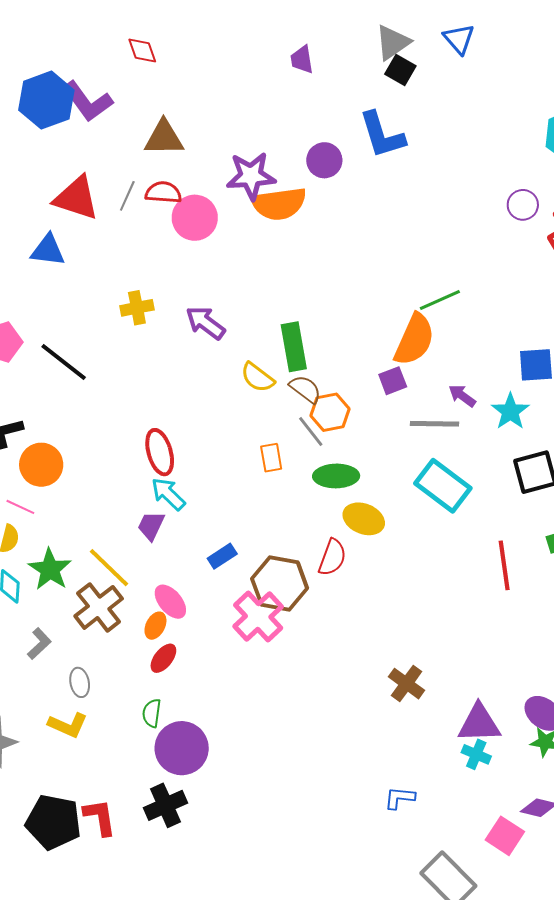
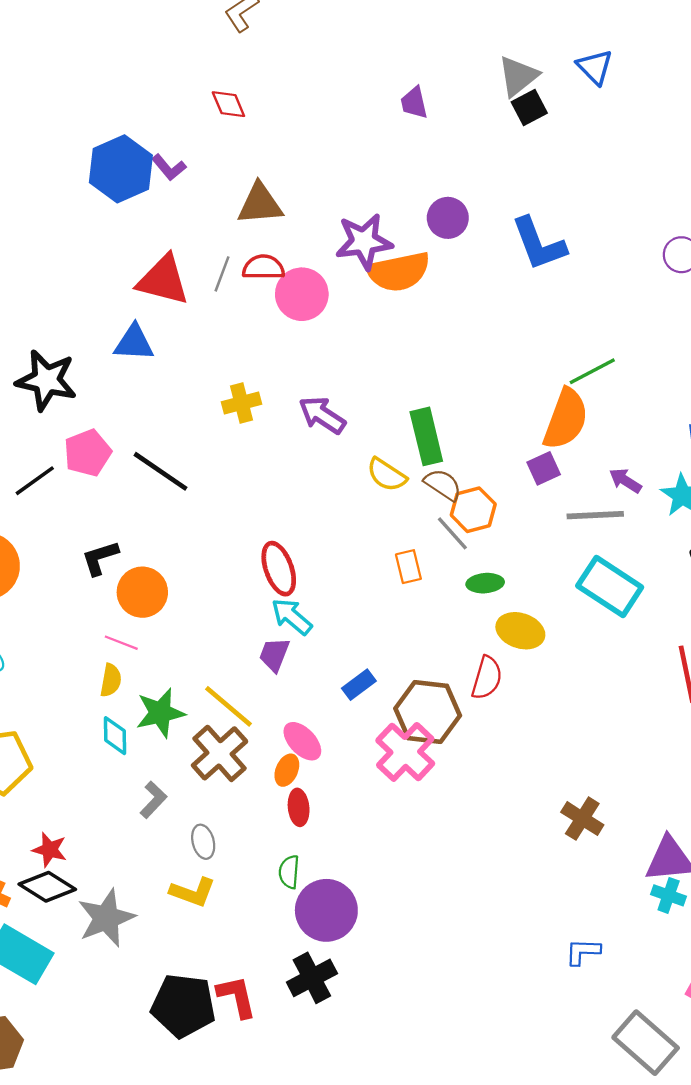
black square: (400, 70) -> (529, 108), turned 36
purple L-shape: (88, 102) -> (169, 167), size x0.6
blue L-shape: (382, 135) -> (539, 244), moved
green ellipse: (336, 476) -> (485, 583), size x0.7
green star: (50, 569) -> (160, 713), turned 30
red ellipse: (163, 658) -> (299, 807), turned -40

